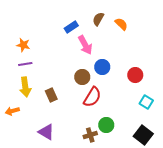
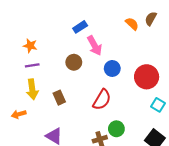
brown semicircle: (98, 19) -> (151, 19), moved
red circle: (135, 75) -> (147, 77), size x1.5
brown circle: (82, 77) -> (74, 62), moved

